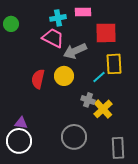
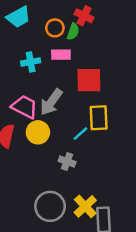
pink trapezoid: (53, 38) -> (25, 107), moved
gray arrow: (75, 51) -> (51, 102), turned -30
yellow cross: (103, 109) -> (85, 206), moved

